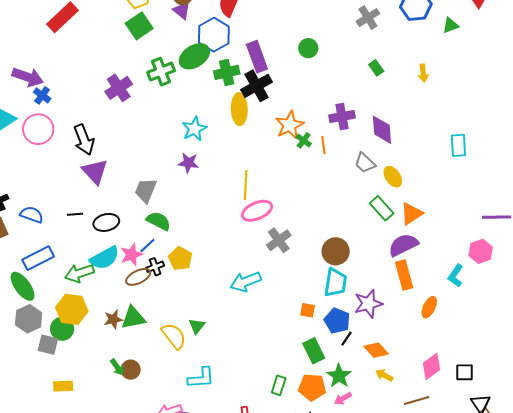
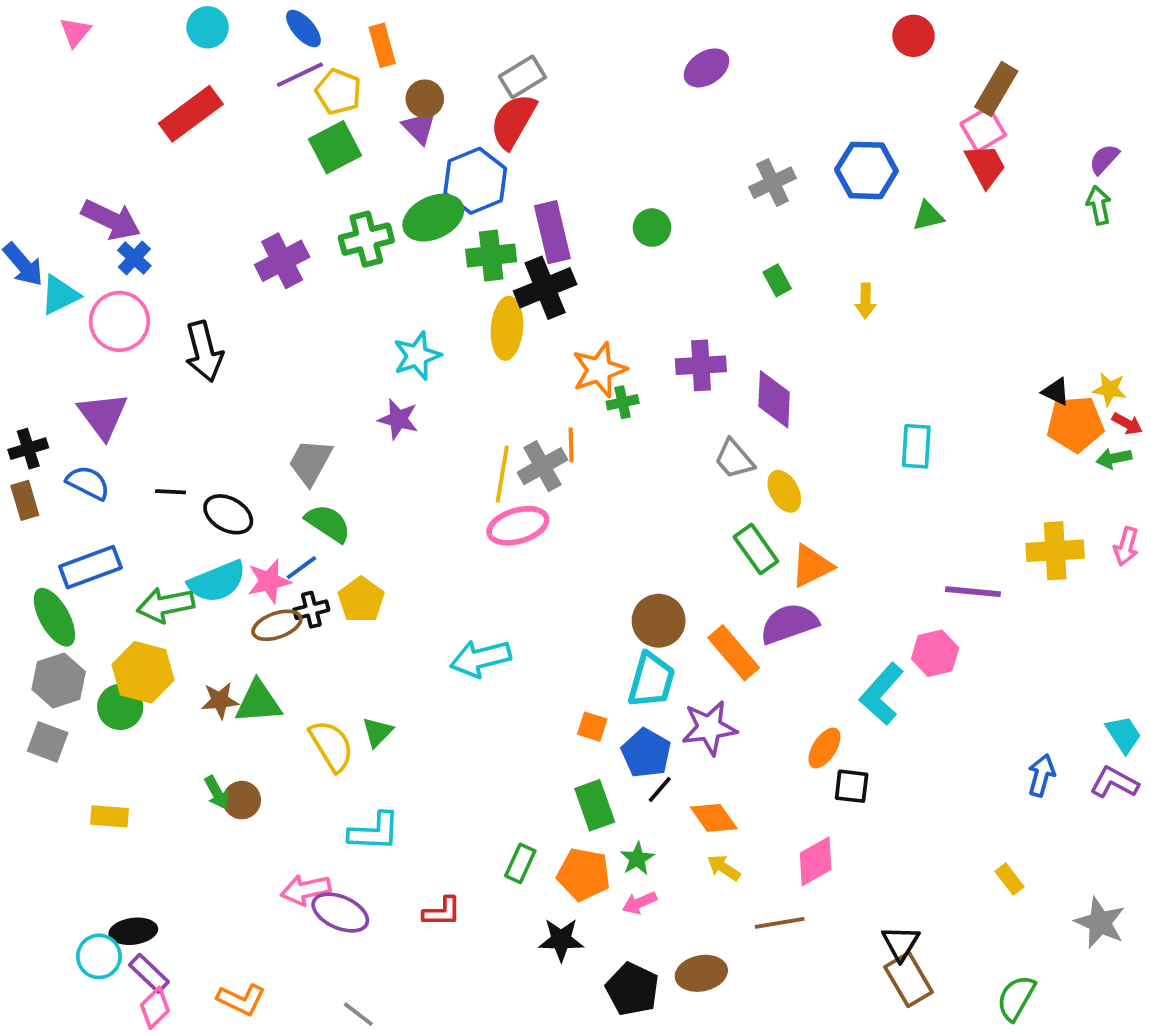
green cross: (304, 140) -> (623, 402), turned 35
orange line: (323, 145) -> (571, 445), moved
purple triangle: (95, 171) -> (103, 415), moved
black ellipse: (106, 222) -> (228, 514), turned 35
gray cross: (279, 240) -> (542, 466), moved
orange rectangle: (404, 275) -> (734, 653), moved, turned -32
cyan L-shape: (456, 276) -> (882, 694), size x1.4
gray square: (48, 345) -> (48, 742), moved
black square: (465, 372) -> (852, 786), moved
green star: (339, 376) -> (637, 859), size x0.7

